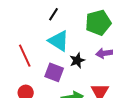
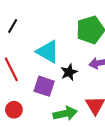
black line: (53, 14) -> (13, 26), moved

